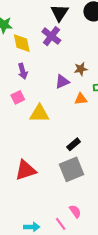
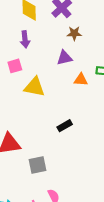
brown star: (81, 69) -> (74, 33), moved
gray square: (72, 169) -> (38, 165), moved, size x0.7

